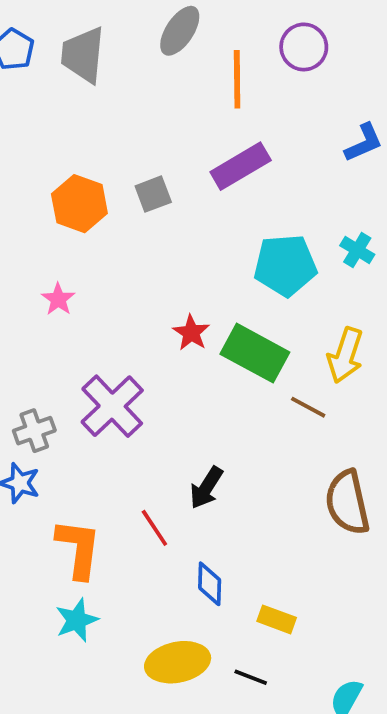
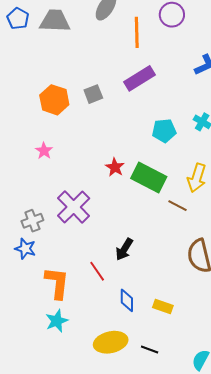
gray trapezoid: (83, 55) -> (55, 21), turned 88
cyan pentagon: (285, 265) -> (164, 131), size x0.7
yellow rectangle: (277, 619) -> (163, 307), moved

